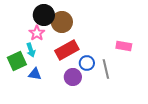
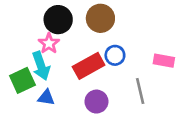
brown circle: (62, 22) -> (100, 18), moved
cyan arrow: (31, 50) -> (41, 66), size x1.5
blue circle: (87, 63) -> (115, 55), moved

